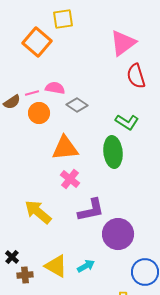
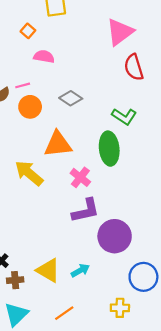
orange square: (37, 42) -> (28, 31), size x0.5
pink semicircle: (55, 88) -> (44, 57), moved
pink cross: (70, 179) -> (80, 177), moved
yellow arrow: (38, 212) -> (29, 173), moved

